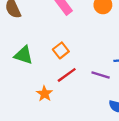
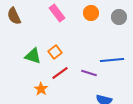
green triangle: (23, 55) -> (33, 56), moved

